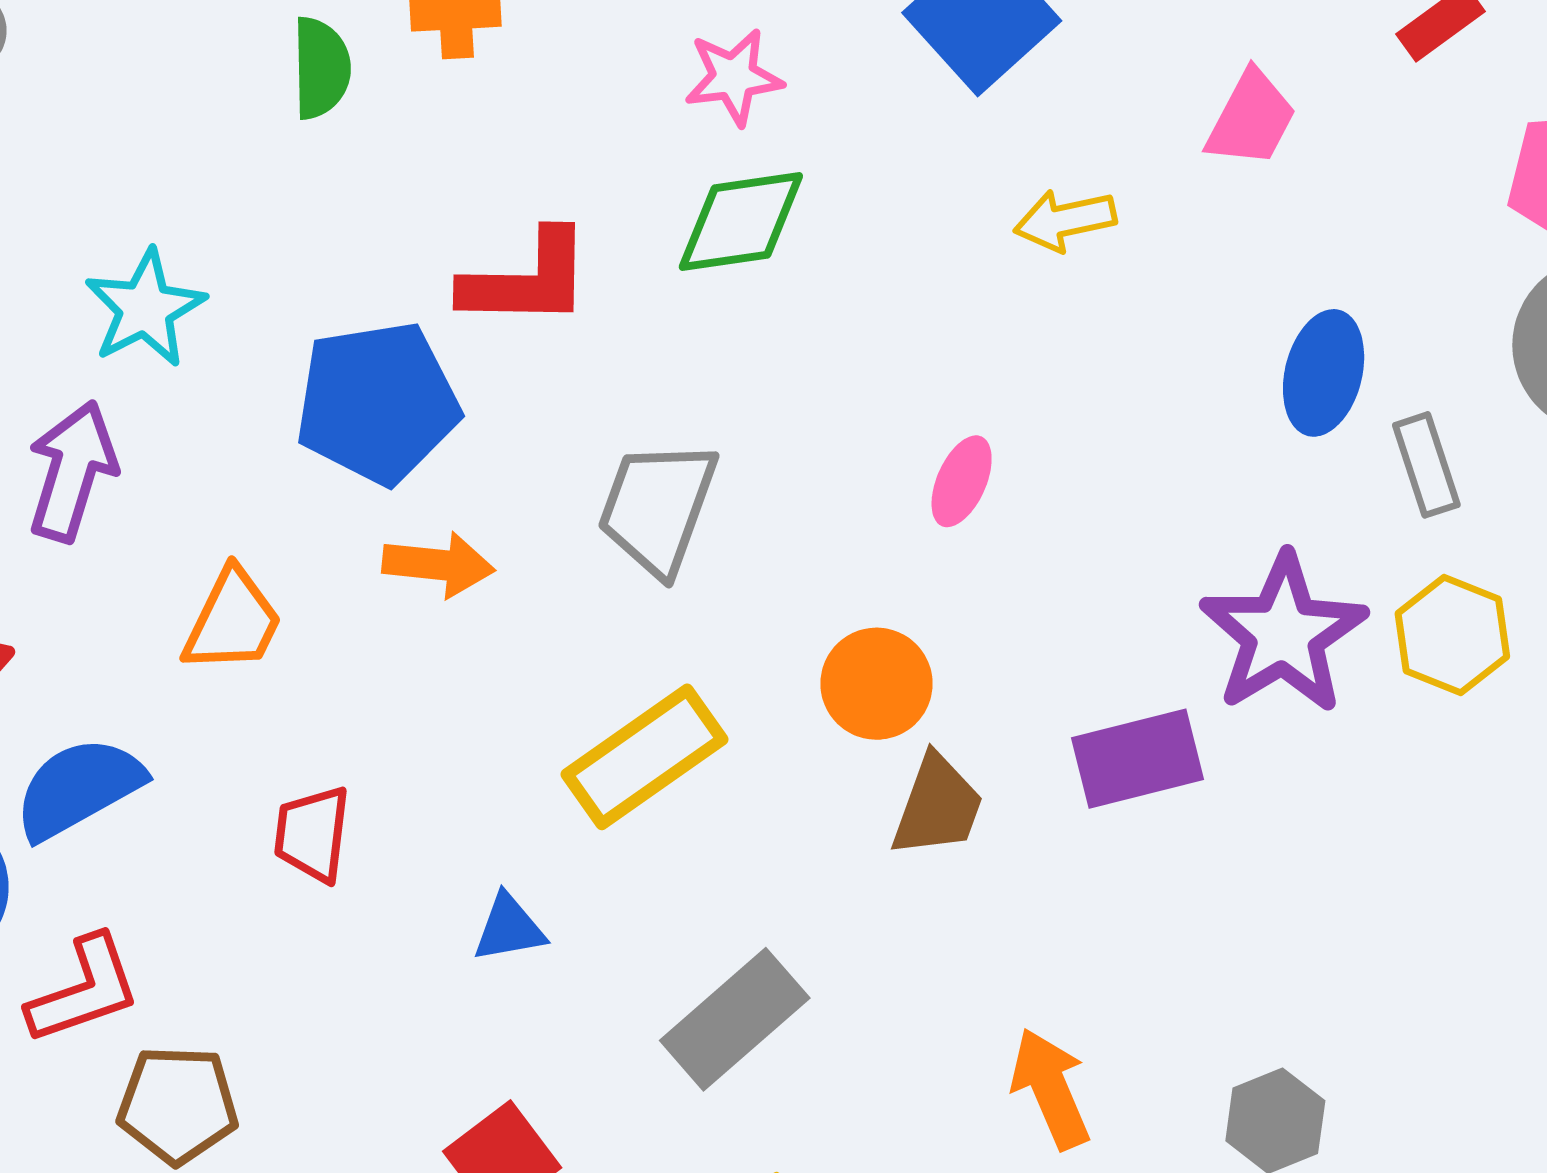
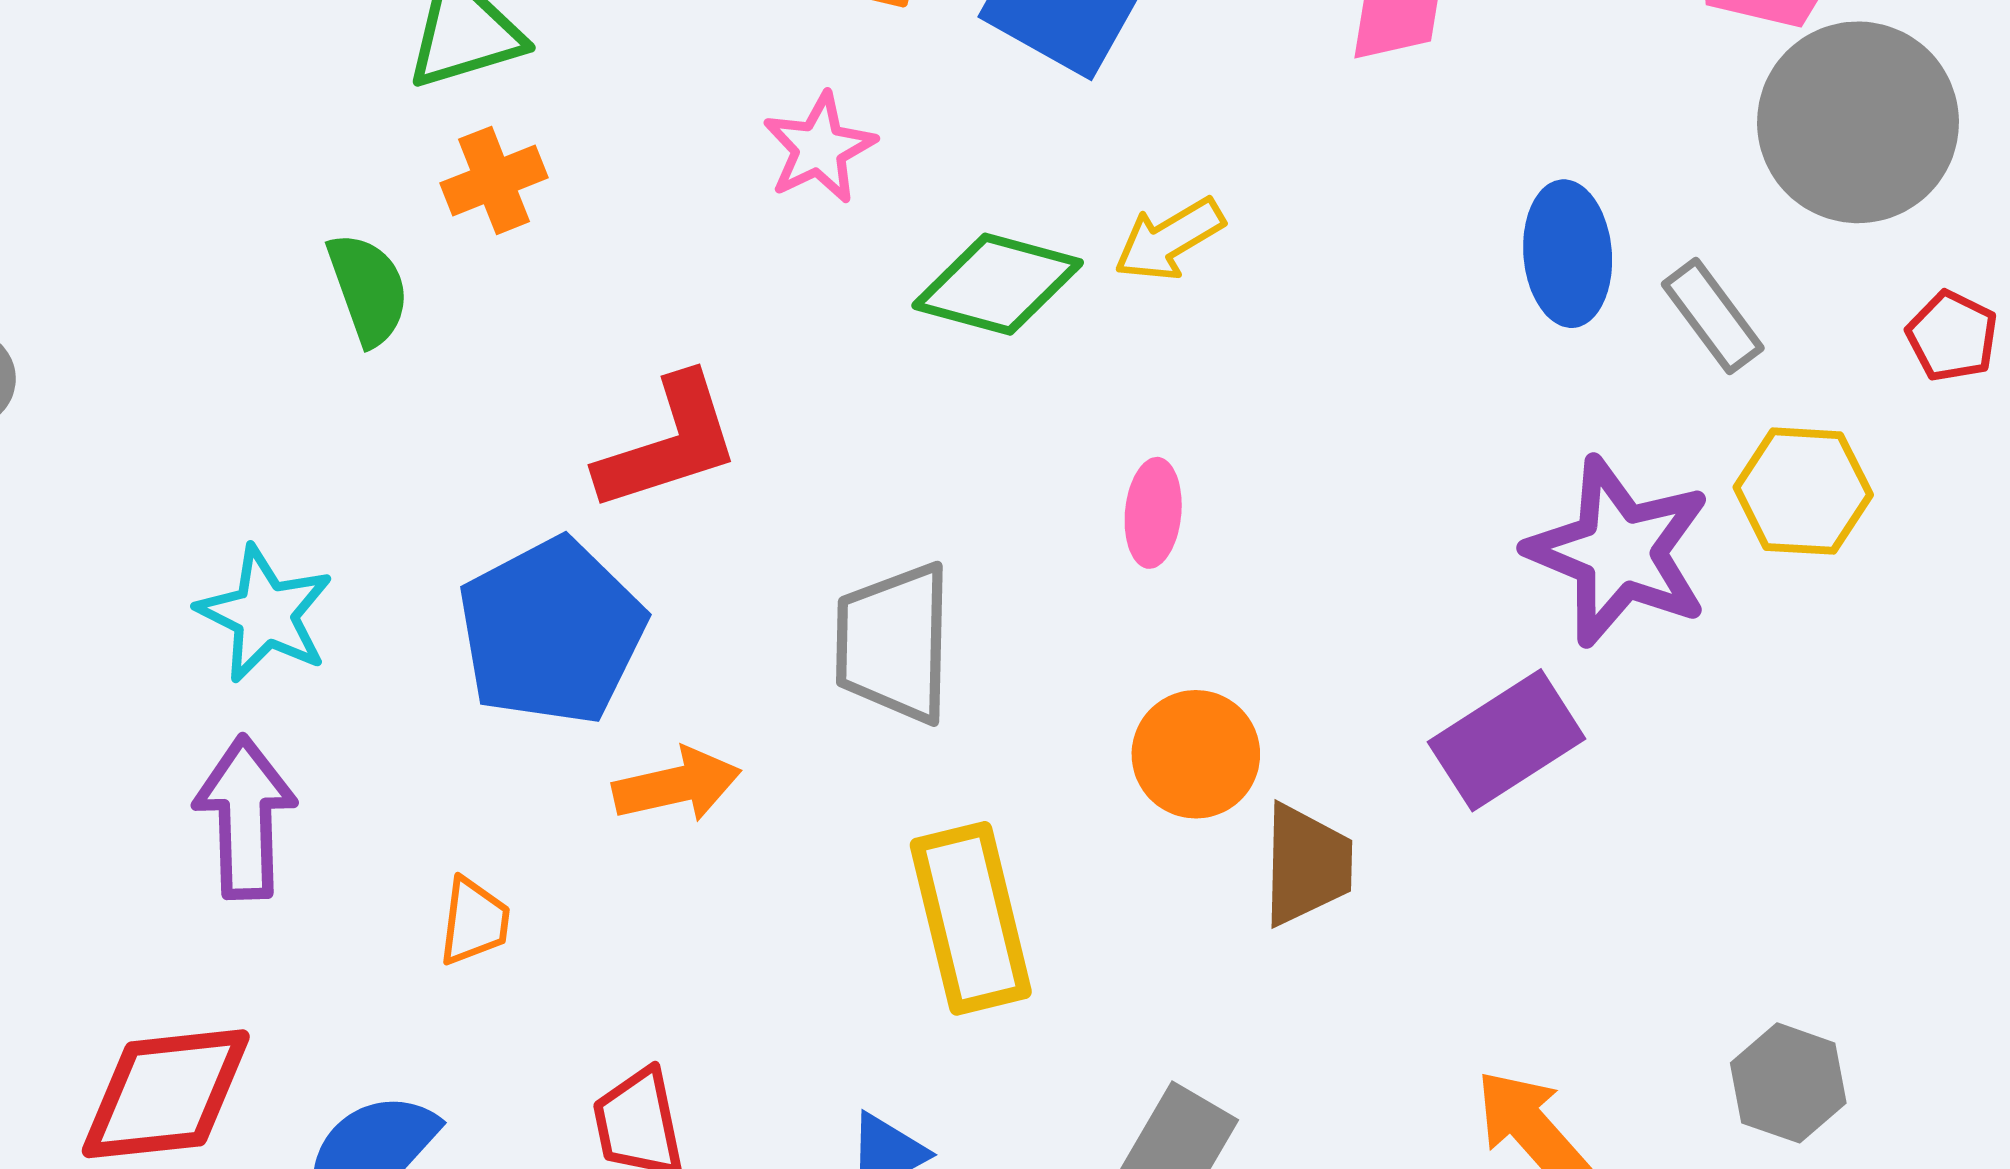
yellow arrow: (1065, 220) -> (1169, 239), moved
green diamond: (741, 221) -> (998, 284), moved, turned 42
pink ellipse: (962, 481) -> (1153, 513), moved
orange trapezoid: (233, 621) -> (474, 921), size x0.7
yellow rectangle: (644, 757) -> (971, 918), turned -50

